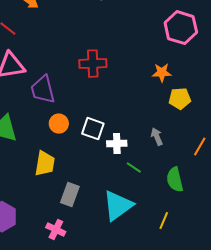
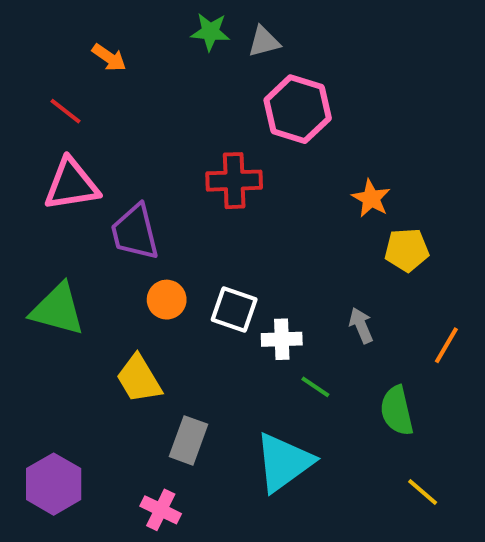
pink hexagon: (181, 28) -> (298, 109), moved
orange star: (162, 73) -> (371, 198), turned 30
yellow trapezoid: (45, 164) -> (139, 379), turned 140
yellow line: (164, 221) -> (423, 492), moved, turned -72

